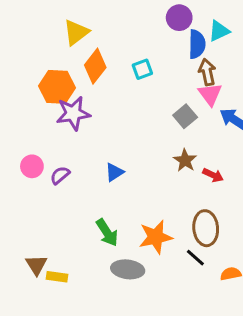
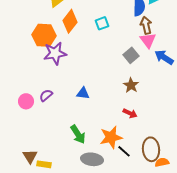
pink circle: (32, 166) -> (26, 101), moved
blue triangle: (114, 172) -> (83, 93), turned 40
red arrow: (213, 175) -> (130, 113), moved
brown ellipse: (206, 228) -> (151, 149), moved
black line: (195, 258) -> (124, 151), moved

